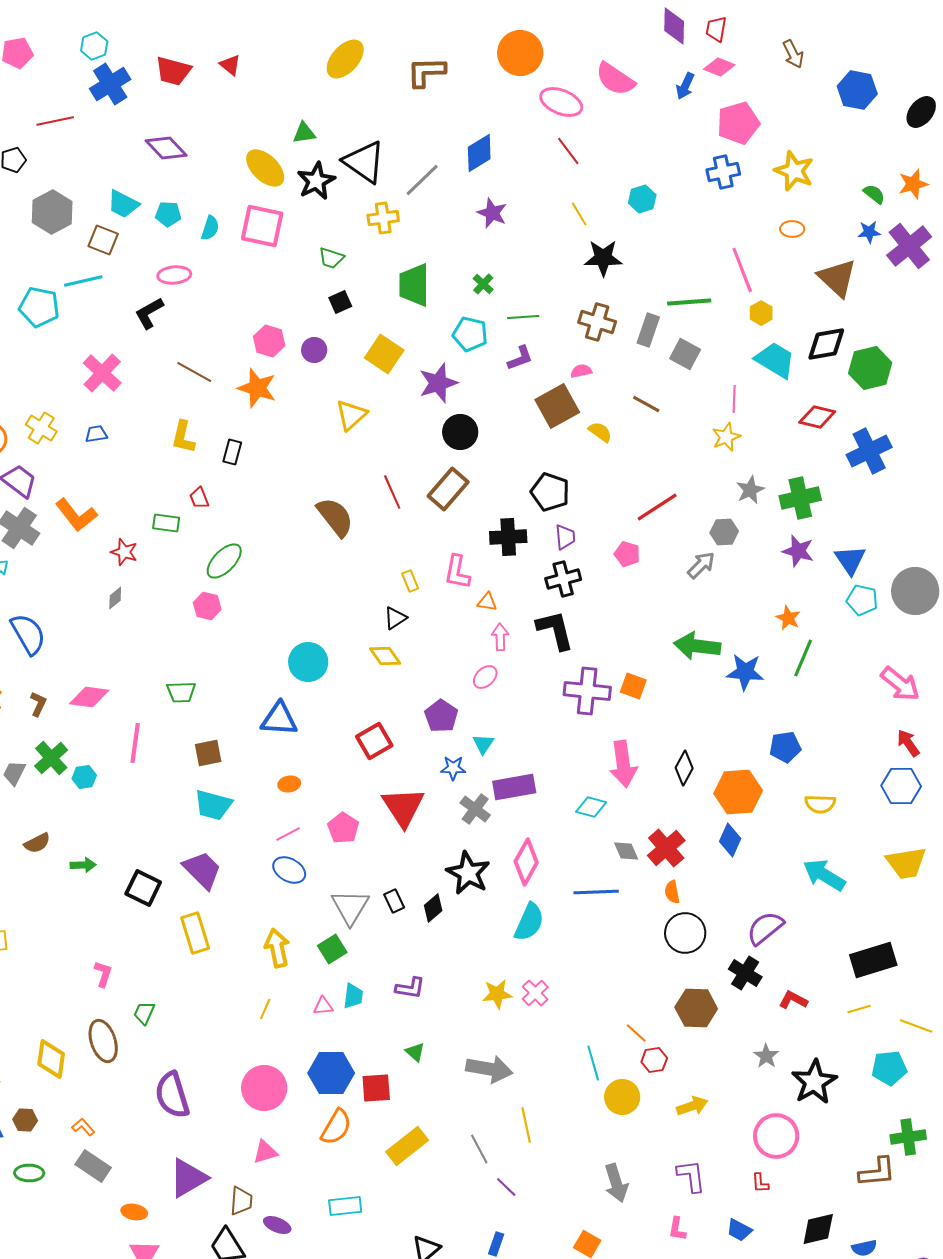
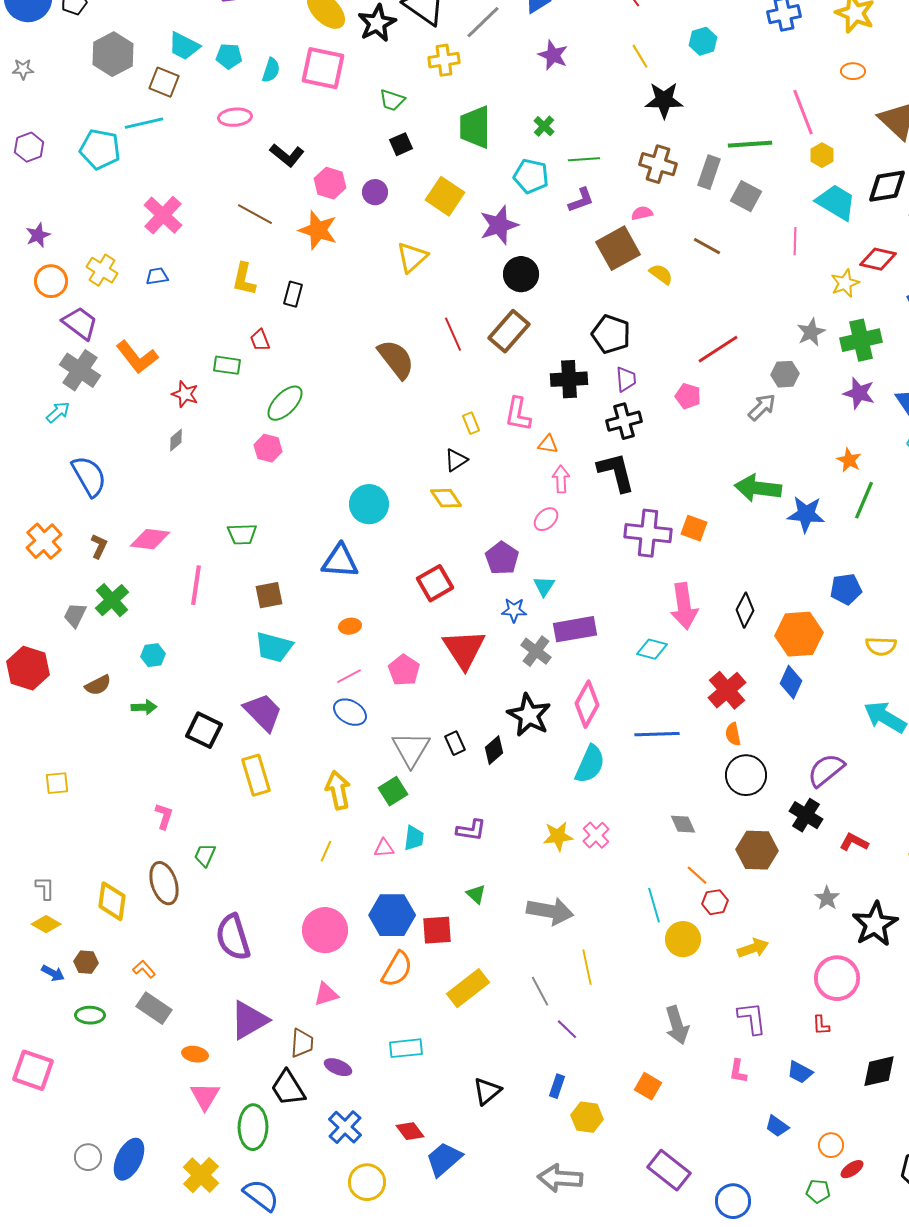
black L-shape: (149, 313) -> (287, 155), moved, turned -112
yellow star: (726, 437) -> (845, 283), moved
cyan hexagon: (84, 777) -> (153, 655), moved
gray diamond: (626, 851) -> (683, 824), moved

